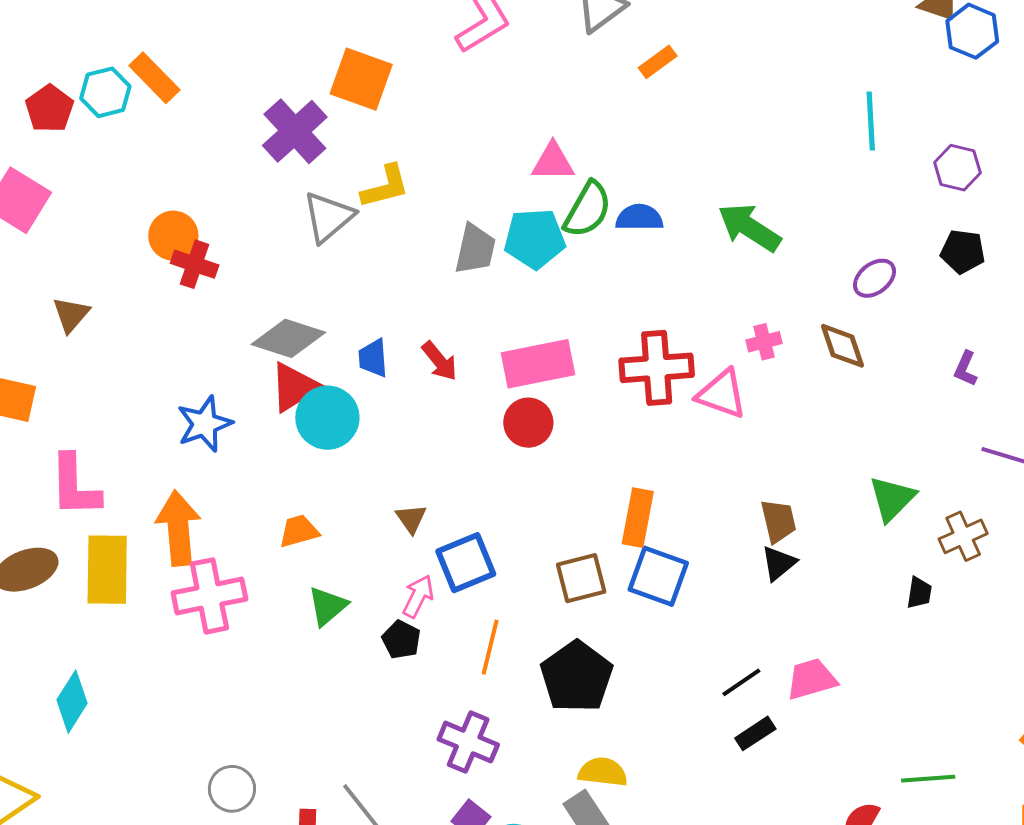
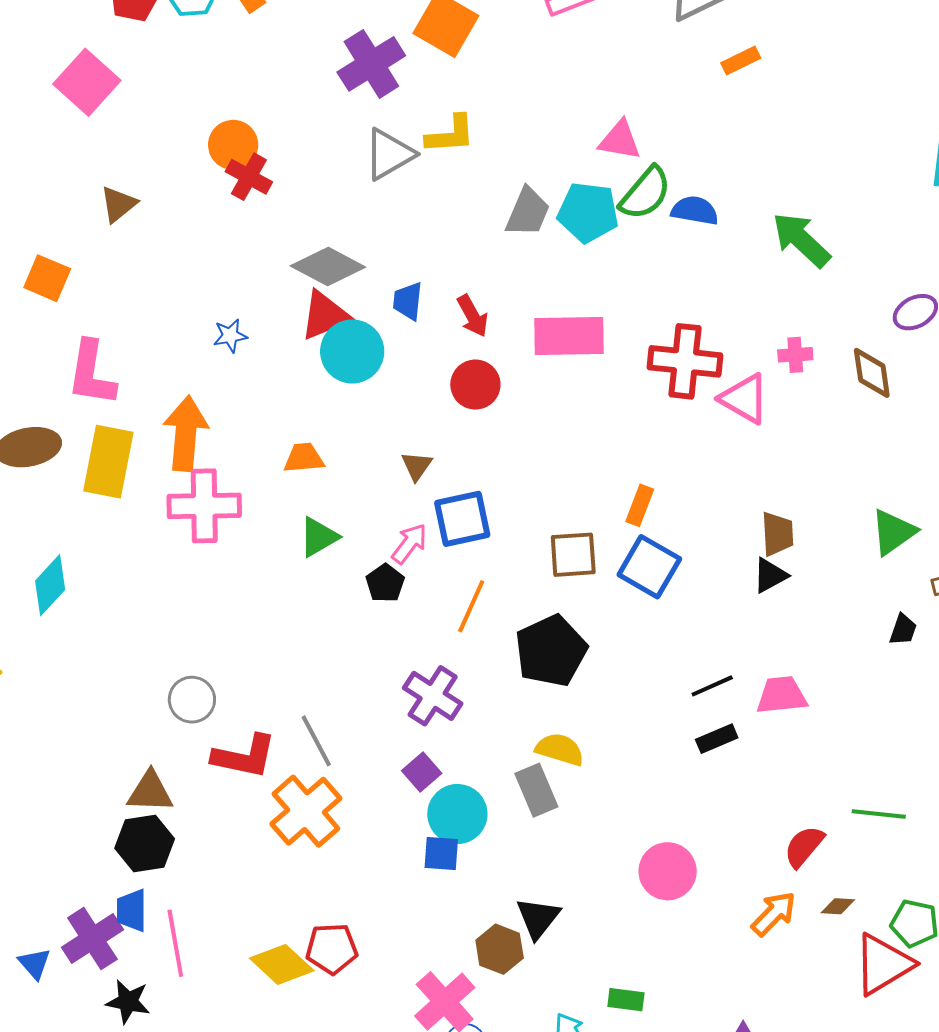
red circle: (528, 423) -> (475, 385), moved
blue star: (205, 424) -> (230, 336), size x0.6
orange rectangle: (638, 518) -> (640, 505), size x0.7

